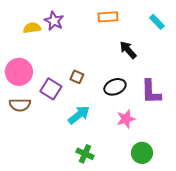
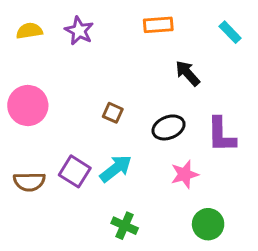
yellow semicircle: (32, 28) -> (29, 31), moved
purple square: (51, 89) -> (75, 171), moved
brown semicircle: (20, 105) -> (29, 182), moved

